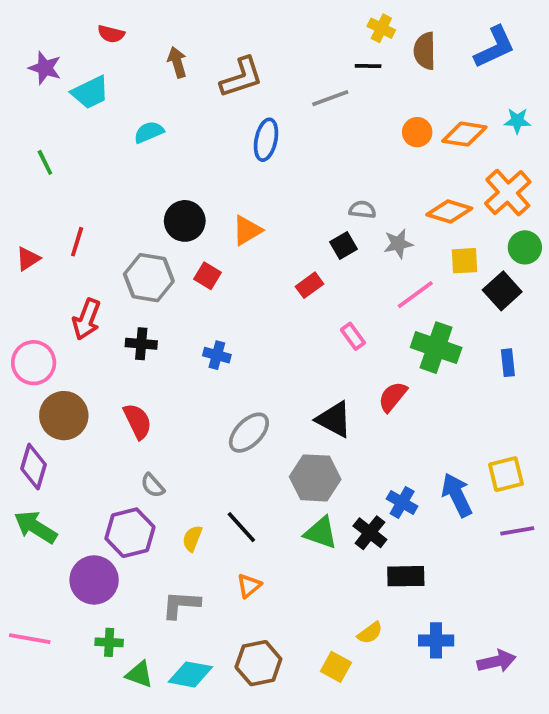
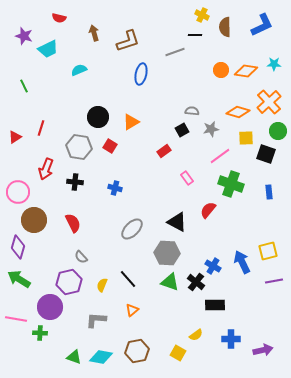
black square: (502, 291) -> (266, 154), turned -30
pink line: (30, 639) -> (16, 319), moved
green cross: (109, 642) -> (40, 333), moved

